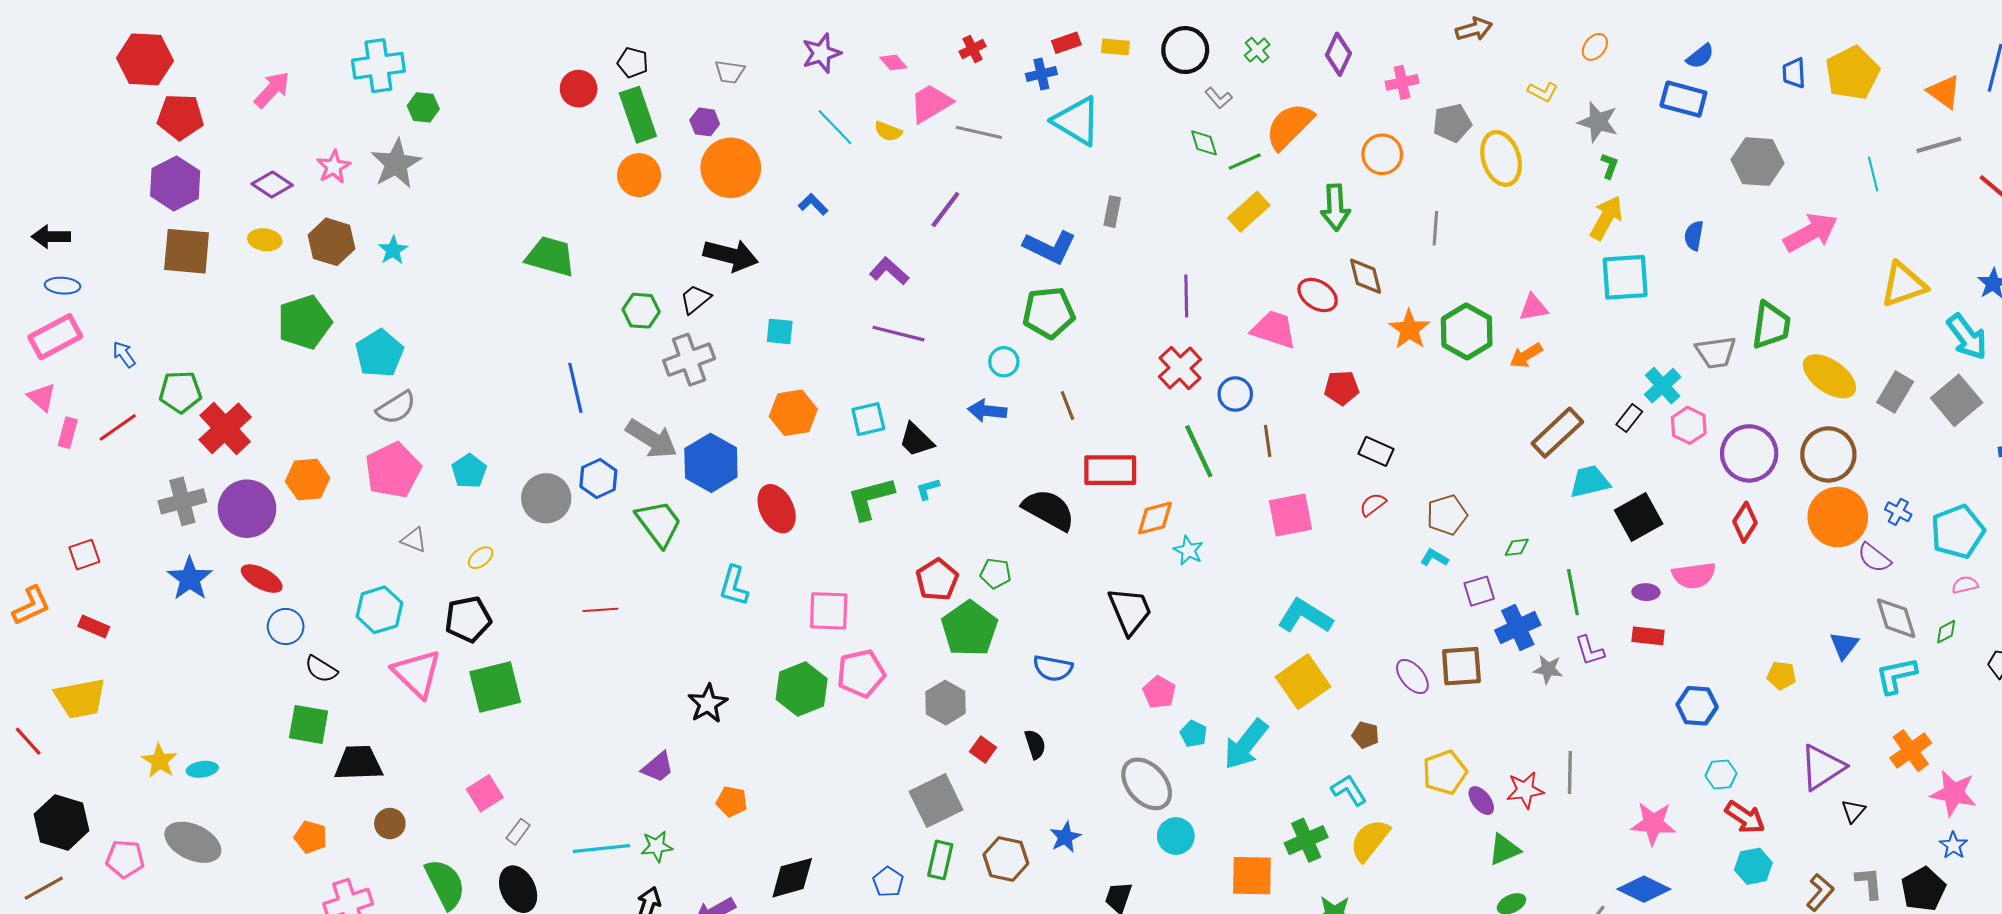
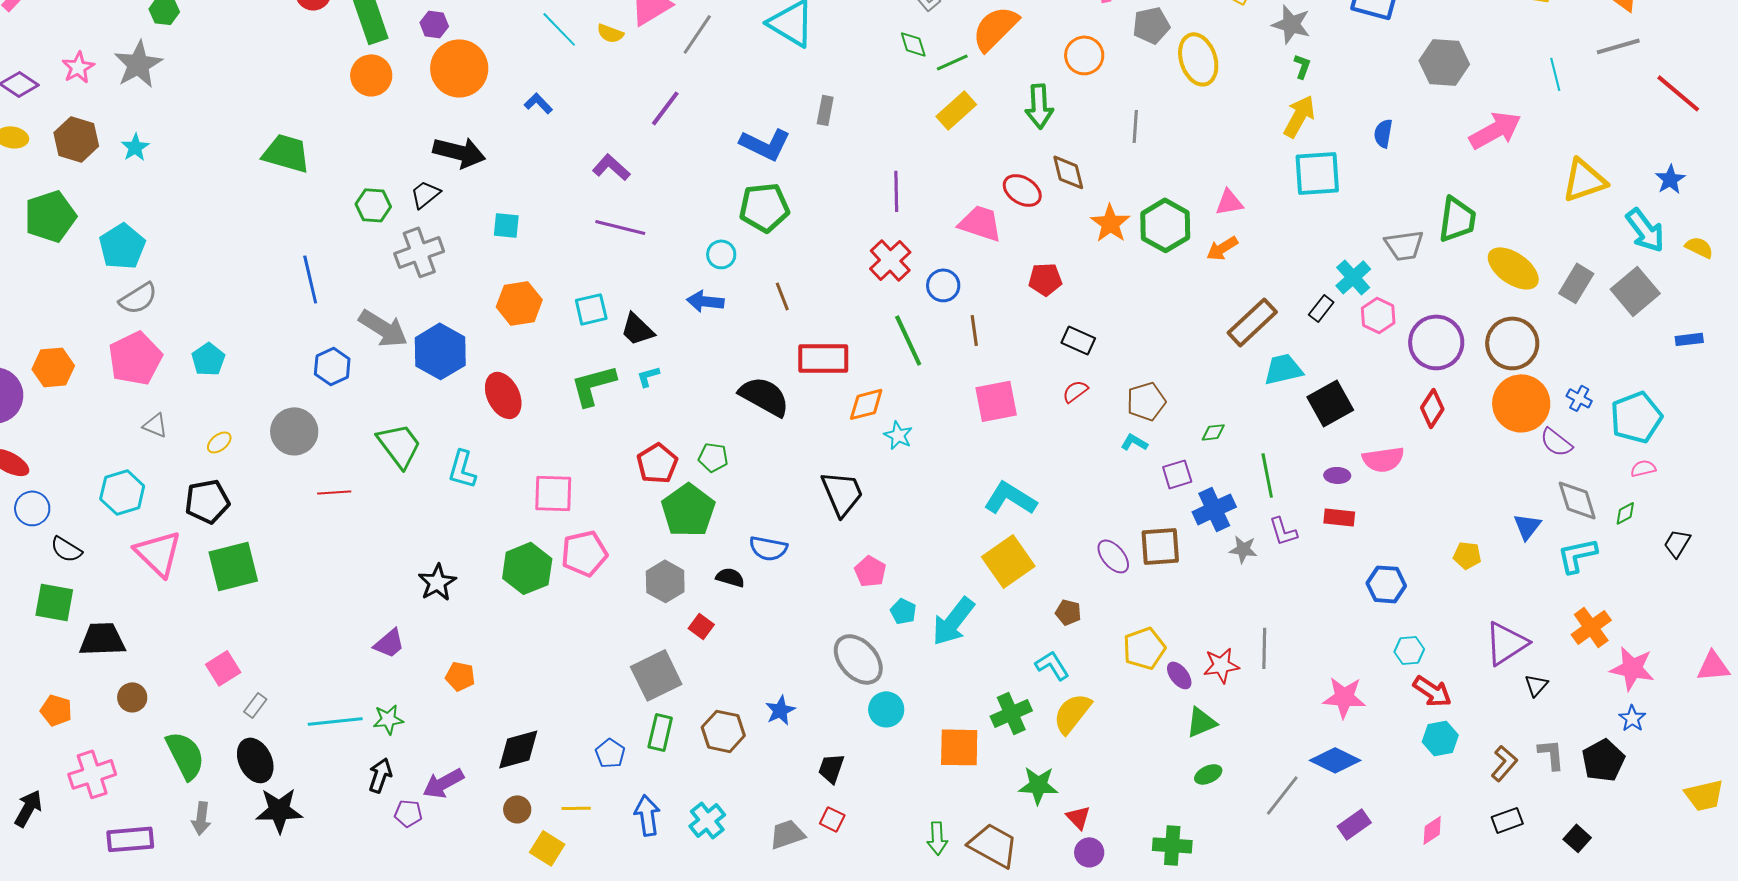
gray line: (979, 132) -> (697, 34), turned -69
gray circle: (546, 498) -> (294, 431), moved
green trapezoid: (659, 523) -> (399, 445), moved
black semicircle: (1035, 744) -> (730, 577), moved, turned -56

